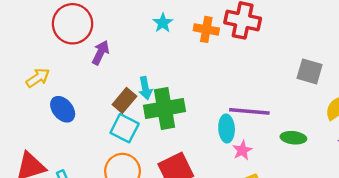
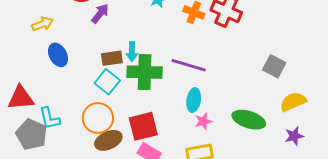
brown rectangle: (124, 100) -> (112, 58), turned 30
purple line: (249, 111) -> (189, 65), moved
green ellipse: (293, 138) -> (249, 120), size x1.5

